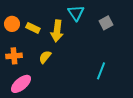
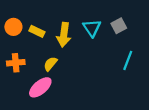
cyan triangle: (76, 13) -> (92, 28), moved
cyan line: (101, 71) -> (128, 60), moved
pink ellipse: (21, 84) -> (40, 87), moved

